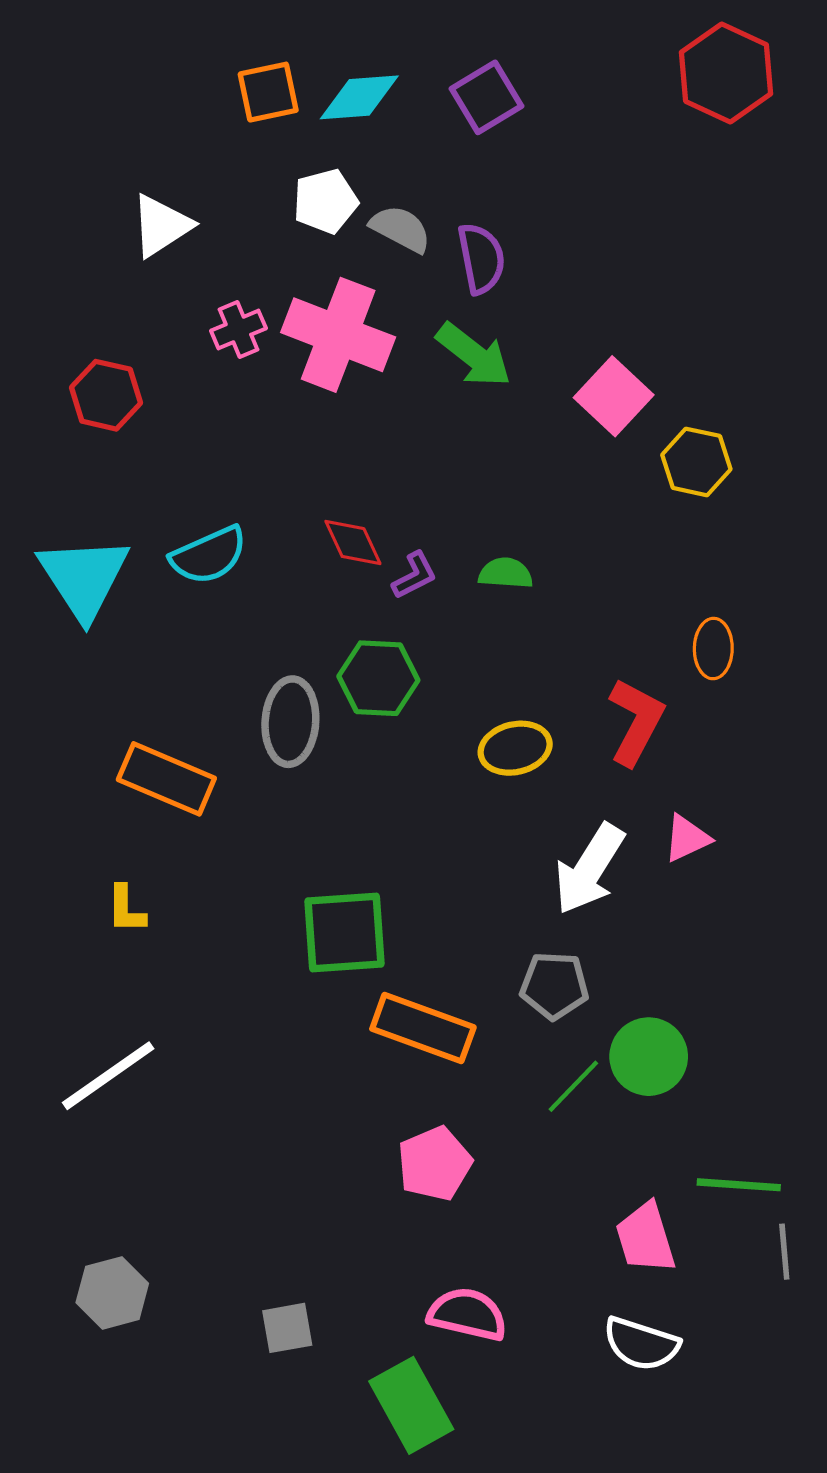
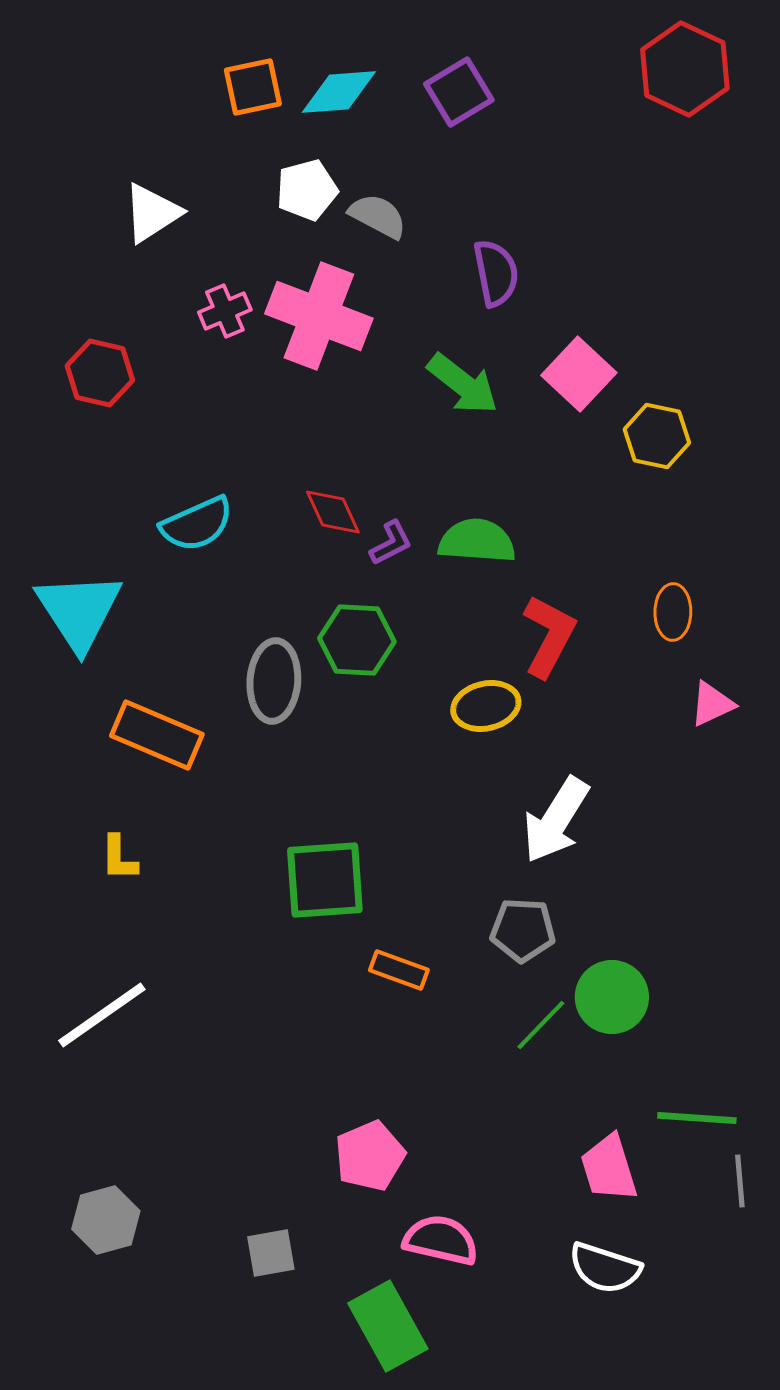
purple semicircle: (481, 258) -> (496, 273), moved
green arrow: (474, 355) -> (463, 384), moved
green semicircle: (506, 573) -> (477, 541), size x1.5
cyan triangle: (84, 578) -> (79, 611), moved
red L-shape: (636, 722) -> (549, 636), moved
pink triangle: (687, 838) -> (712, 704), moved
orange rectangle: (423, 1028) -> (399, 970), size x0.6
pink pentagon: (435, 1164) -> (370, 1156), moved

